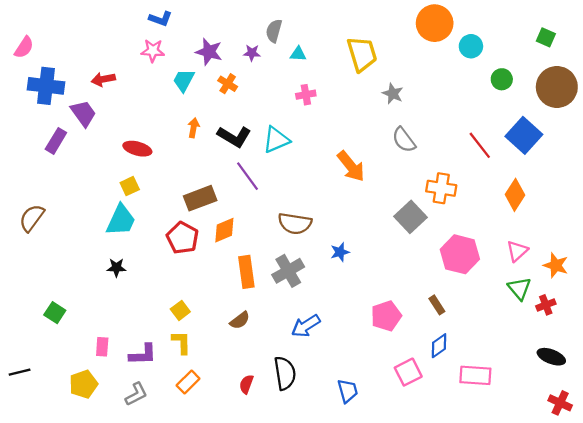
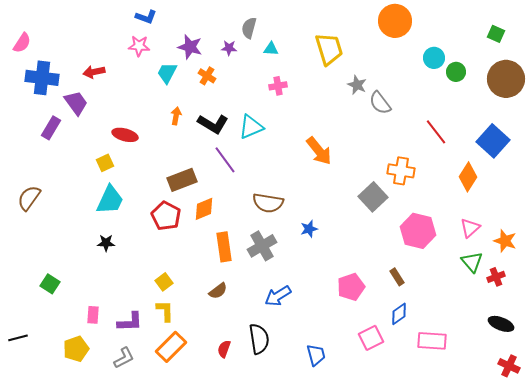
cyan circle: (471, 46) -> (434, 58), moved
blue square: (524, 135) -> (493, 141), moved
gray semicircle: (404, 140) -> (380, 103), moved
yellow square: (130, 186) -> (105, 163), moved
orange rectangle: (188, 382) -> (171, 347), size x1.4

